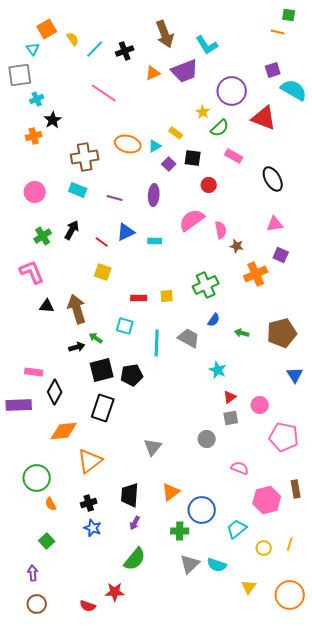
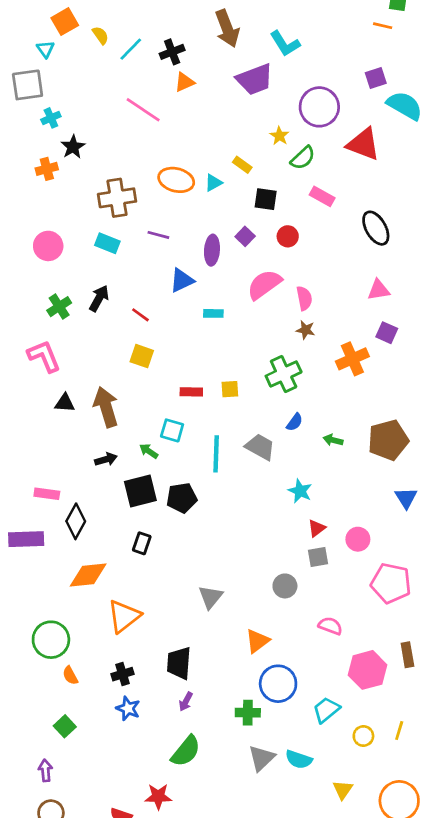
orange triangle: (153, 73) -> (184, 82), moved
purple square: (169, 164) -> (245, 236), moved
purple line: (115, 198) -> (158, 235), moved
blue triangle: (126, 232) -> (182, 280), moved
brown star: (237, 246) -> (306, 330), moved
green arrow: (96, 338) -> (149, 451), moved
black rectangle: (103, 408) -> (142, 543), size x0.6
orange triangle: (171, 492) -> (257, 641), moved

